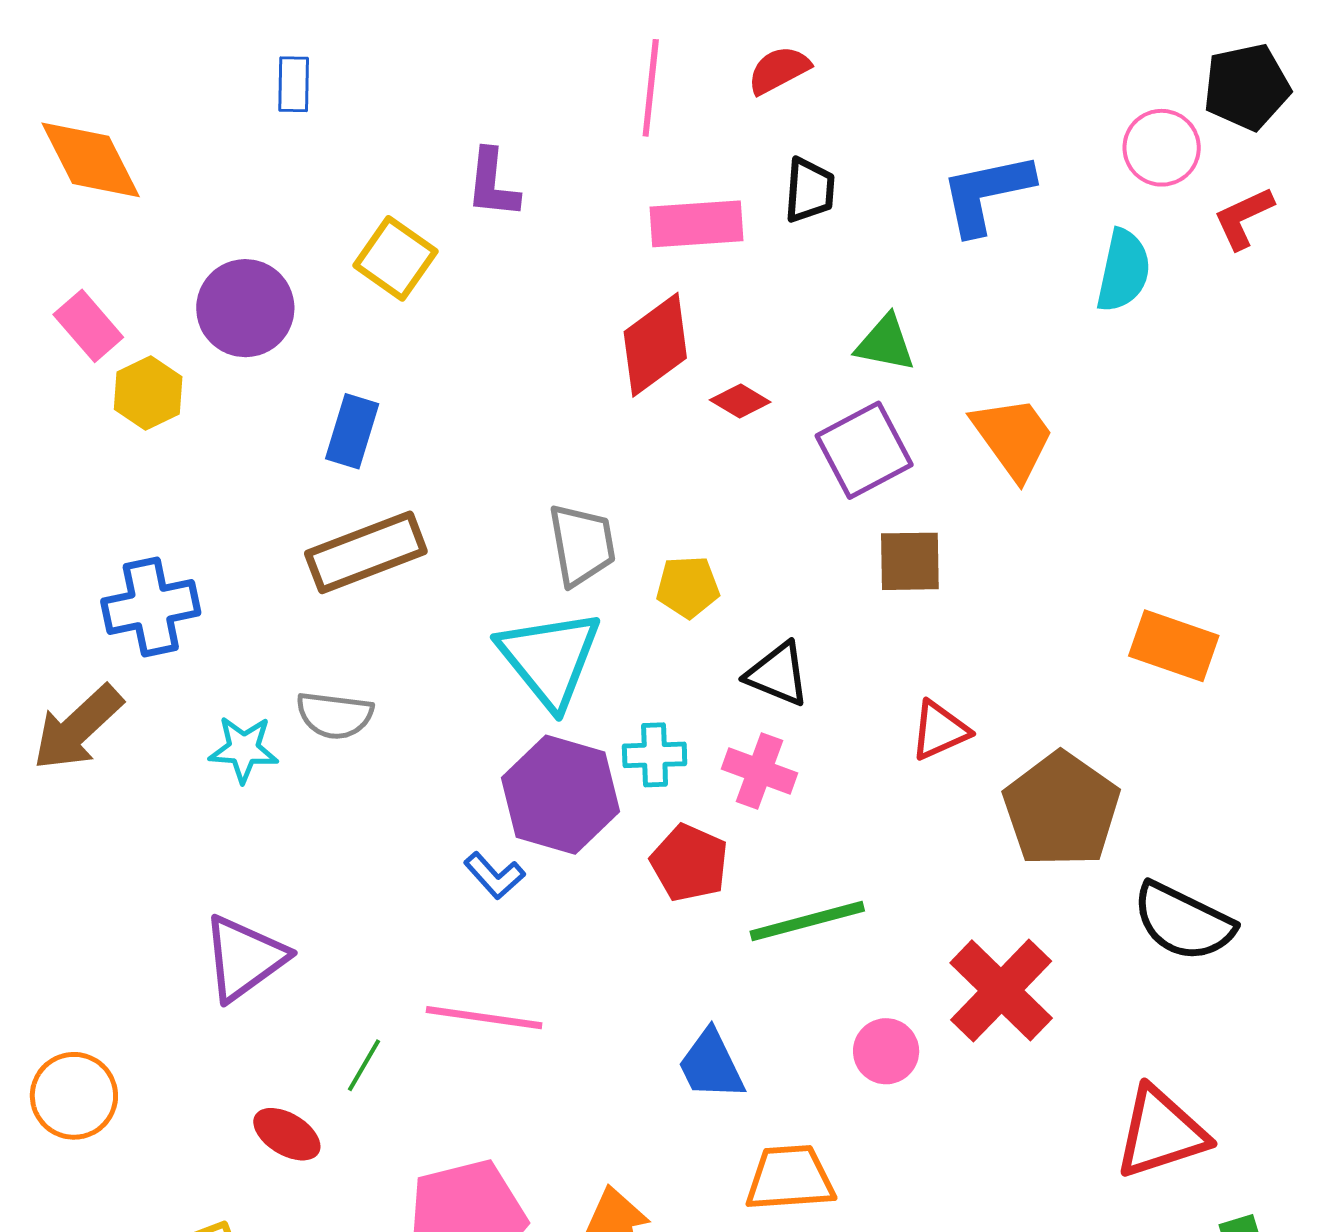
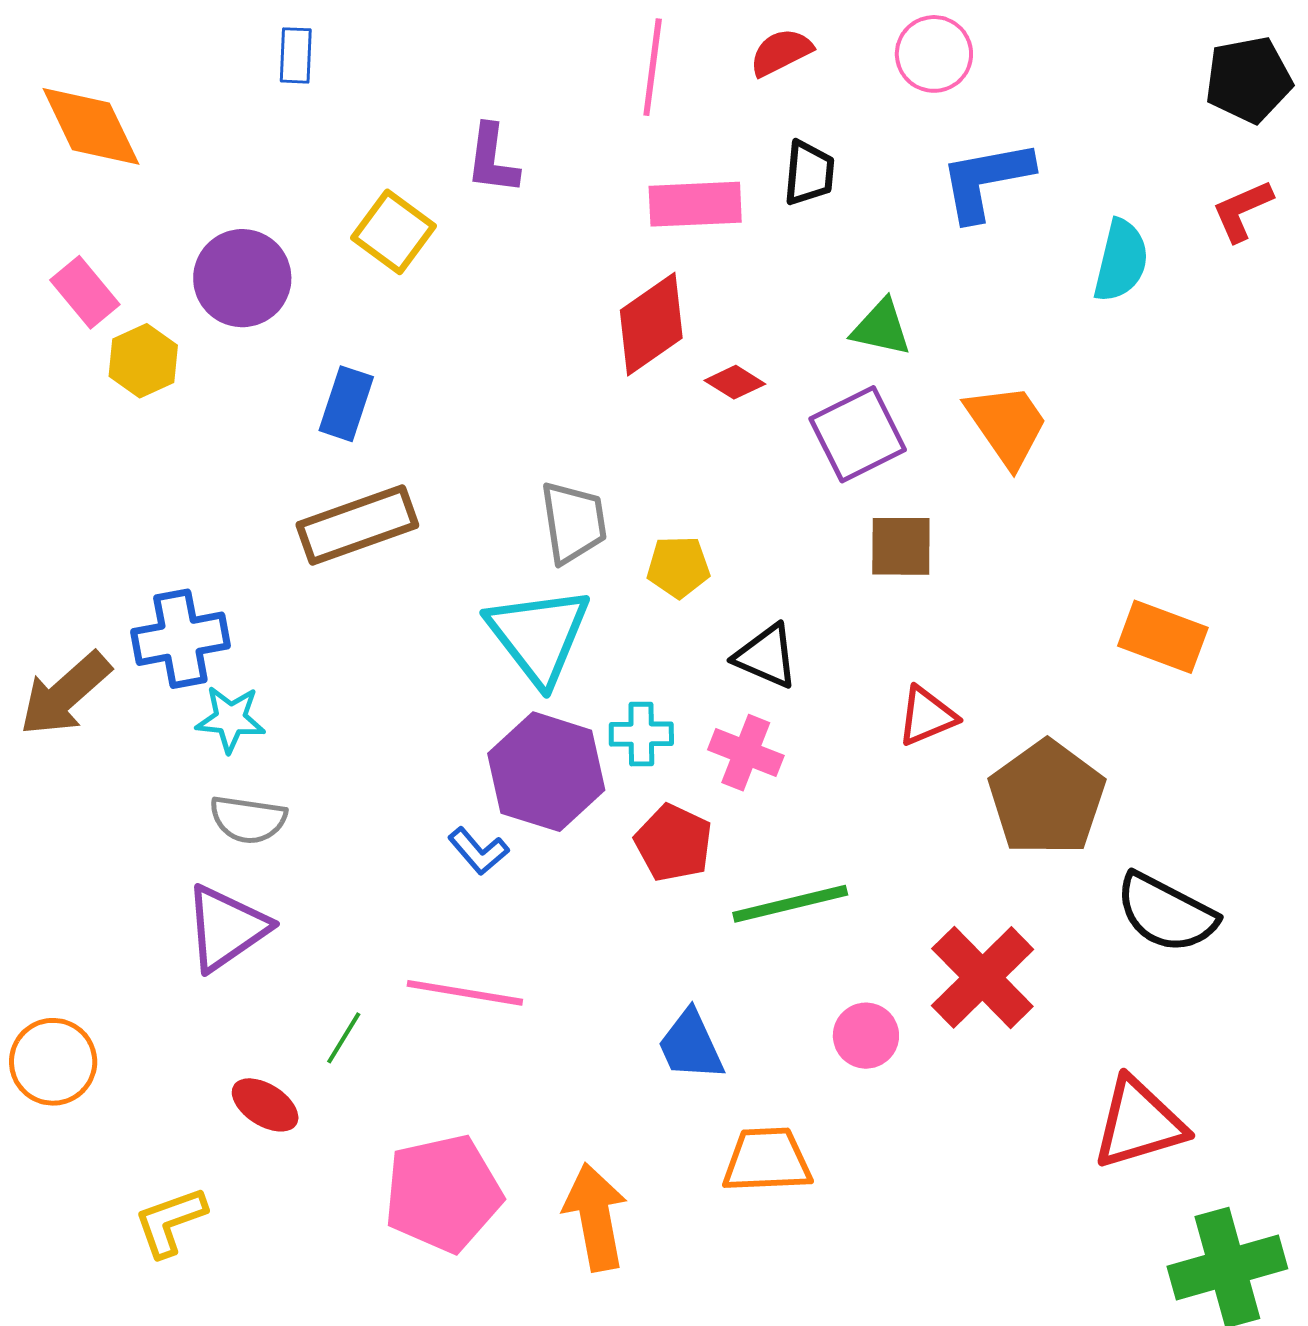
pink circle: (1162, 148) -> (934, 54), moved
blue cross: (151, 607) -> (180, 639), moved
gray semicircle: (335, 715) -> (248, 819), moved

